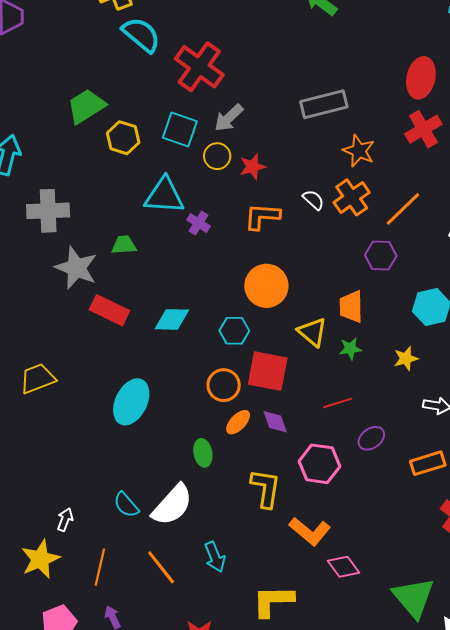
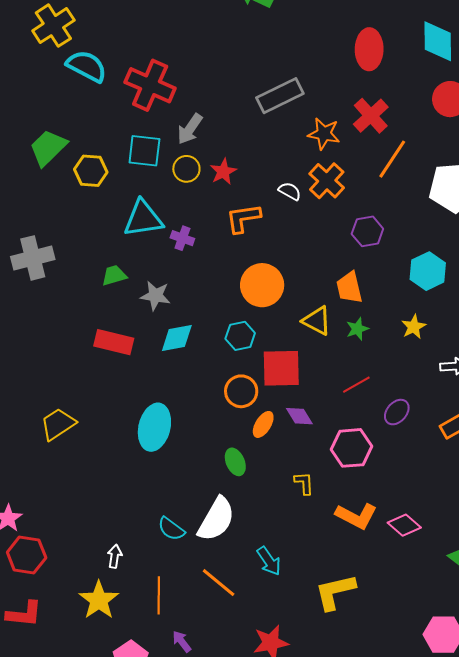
red cross: (423, 129) -> (371, 116), moved
orange line: (403, 209) -> (392, 159), moved
gray star: (76, 268) -> (155, 296), moved, size x0.7
yellow L-shape: (266, 488) -> (304, 483), size x0.6
pink diamond: (344, 567) -> (404, 525), moved

